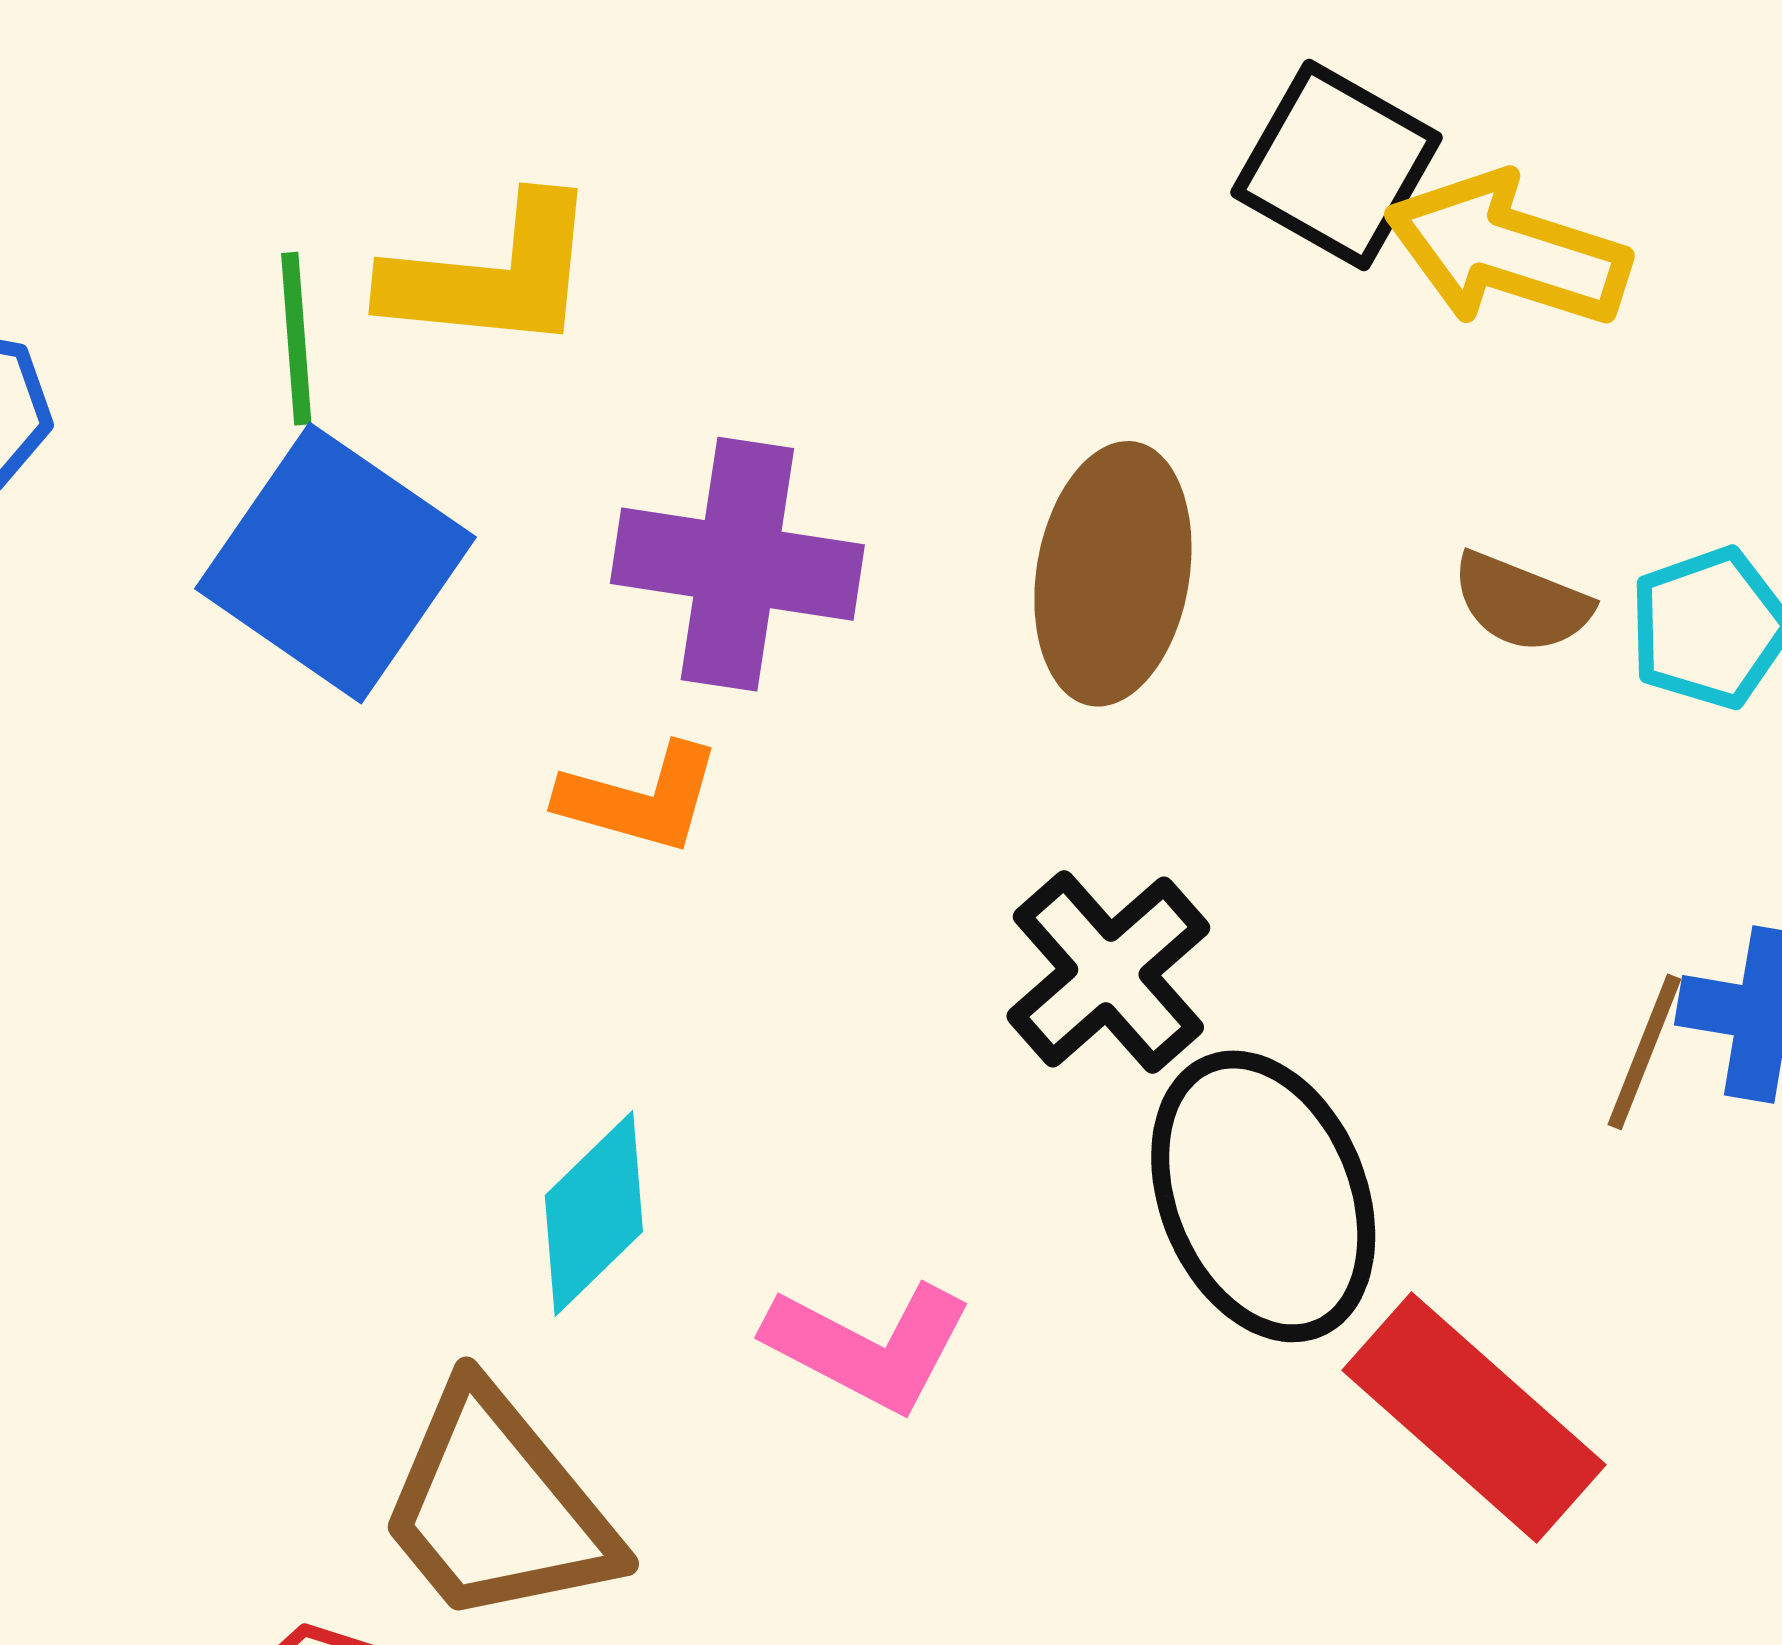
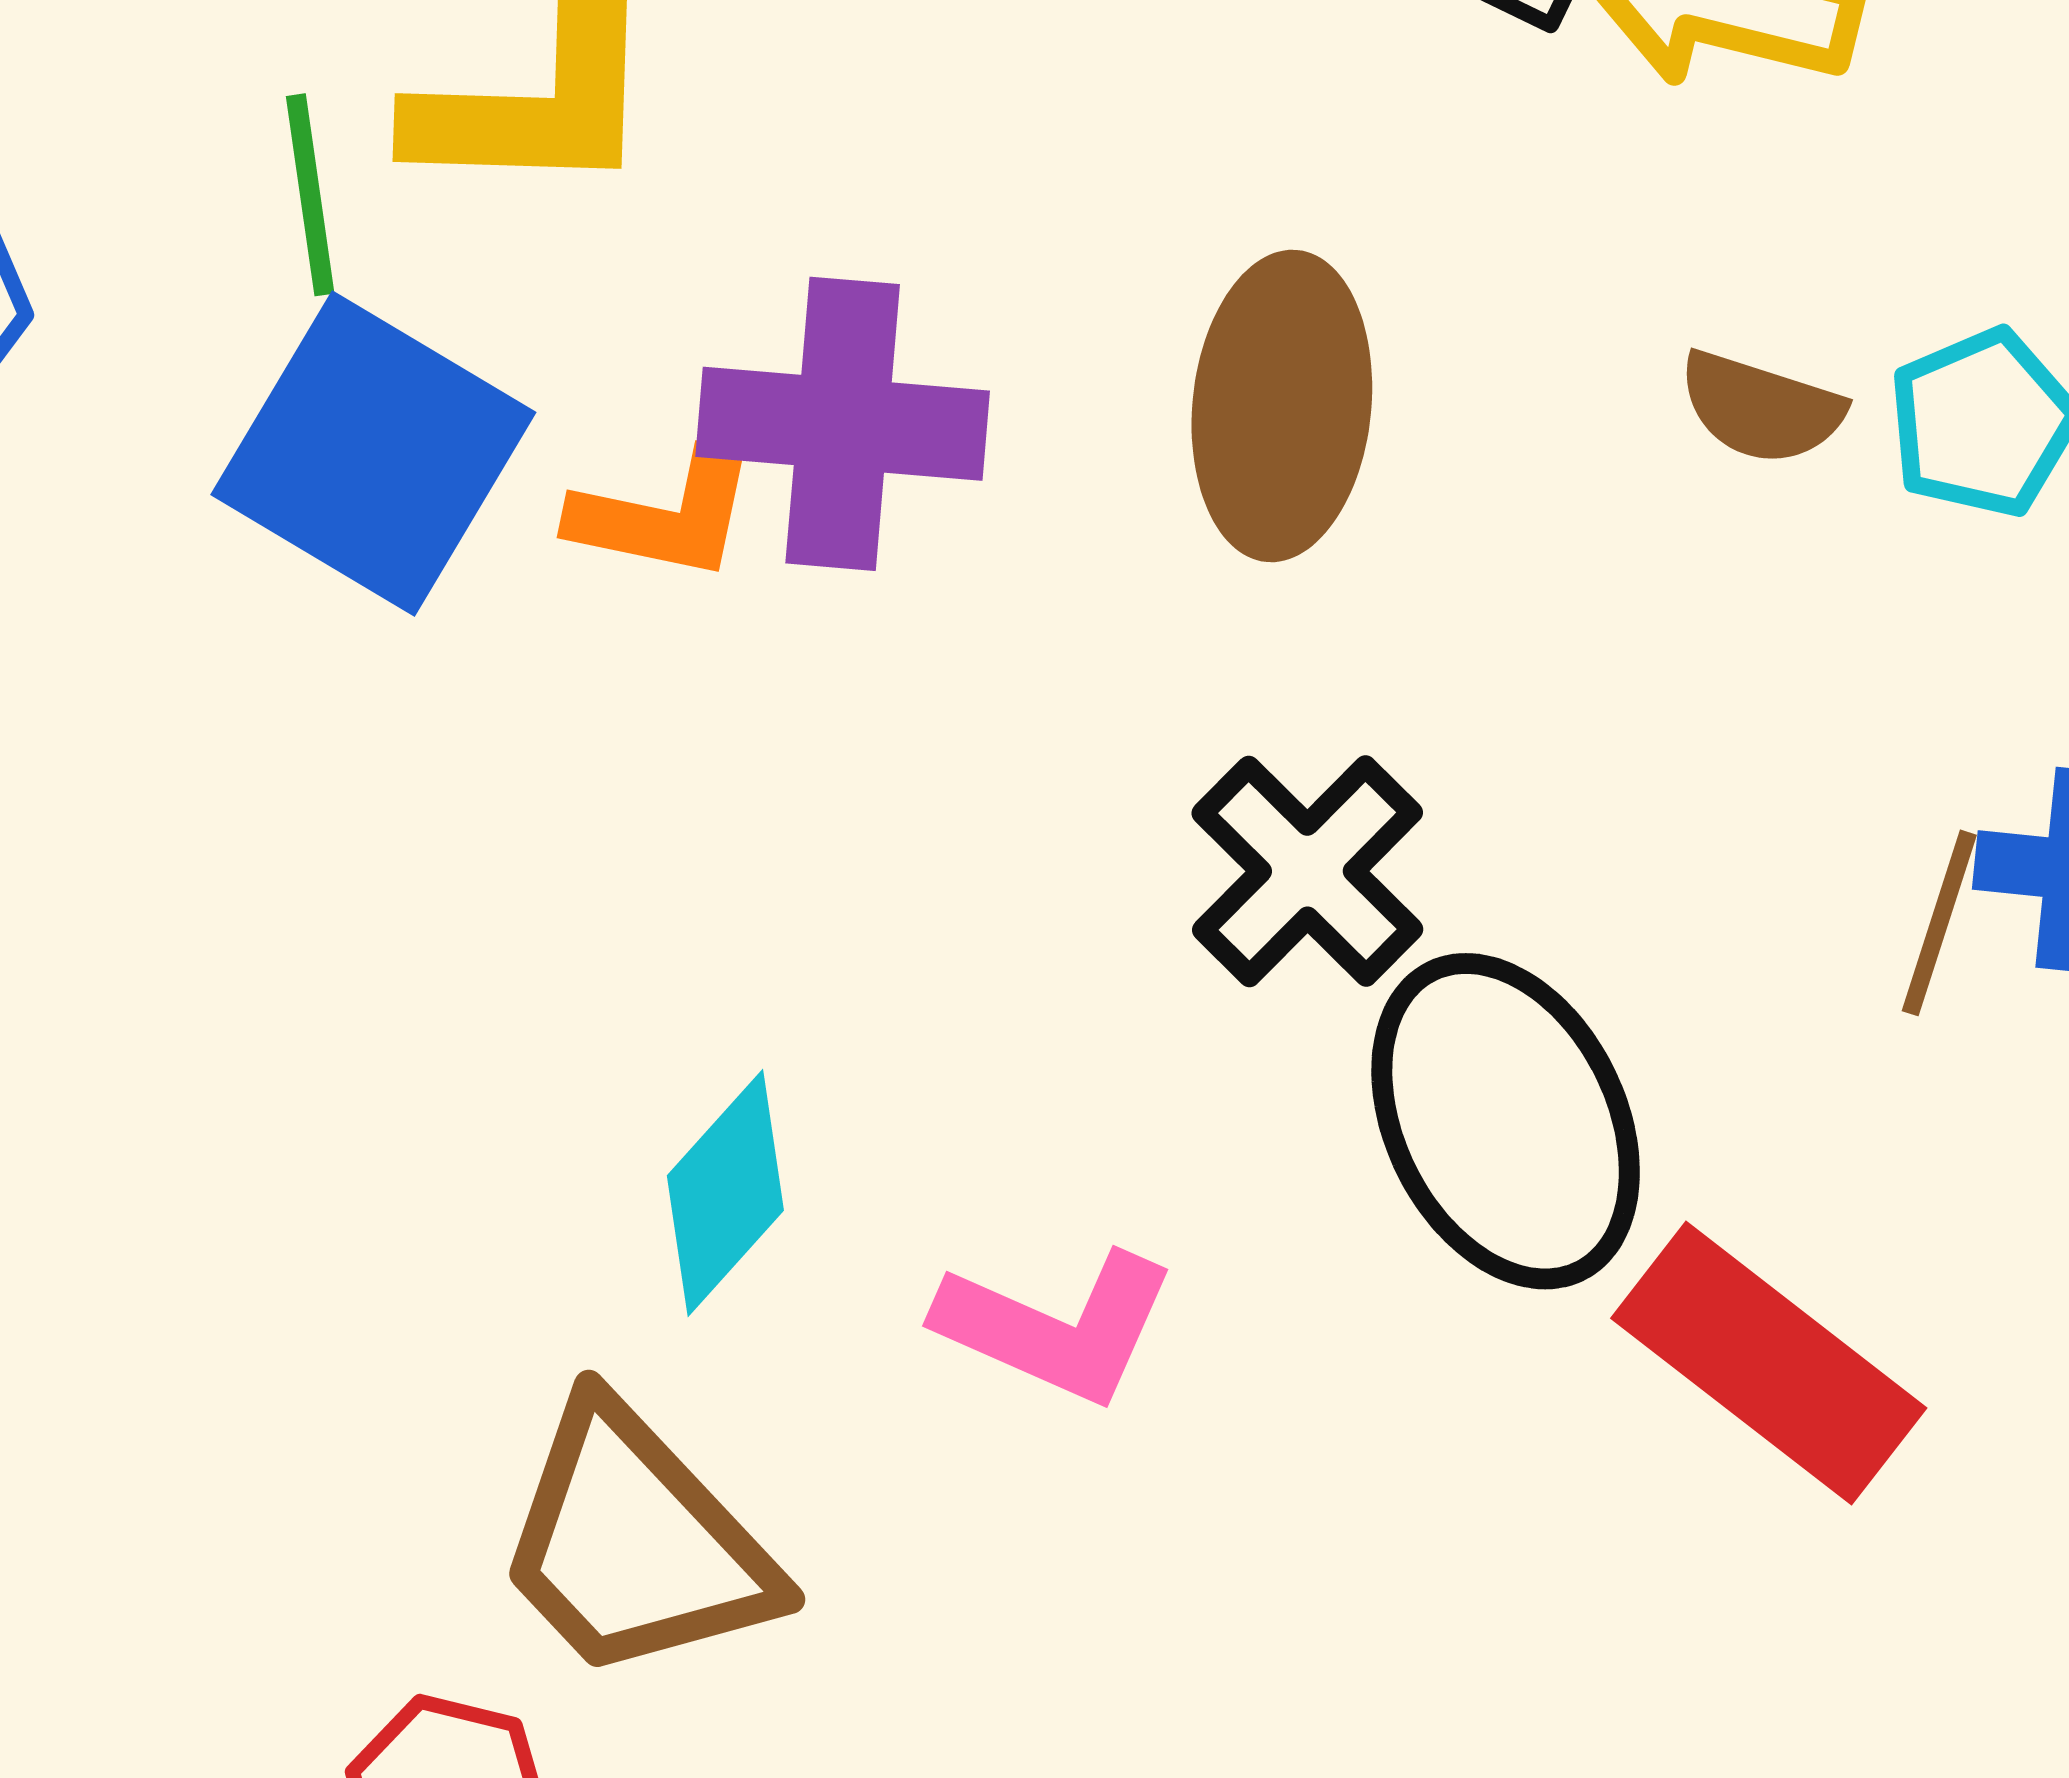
orange L-shape: (640, 798) -> (664, 515), moved

